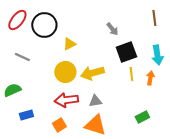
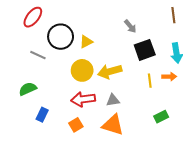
black circle: (44, 25) -> (61, 37), moved
yellow line: (131, 74) -> (150, 81), moved
orange arrow: (150, 78) -> (169, 77), turned 80
blue rectangle: (26, 115) -> (42, 115), turned -48

